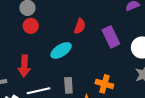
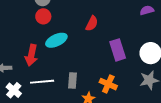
purple rectangle: (111, 37) -> (118, 50), moved
cyan ellipse: (61, 50) -> (56, 40), moved

